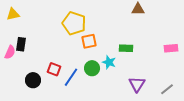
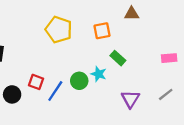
orange square: (89, 41) -> (102, 31), moved
green rectangle: (126, 48) -> (118, 58), turned 40
gray line: (167, 89) -> (166, 94), moved

